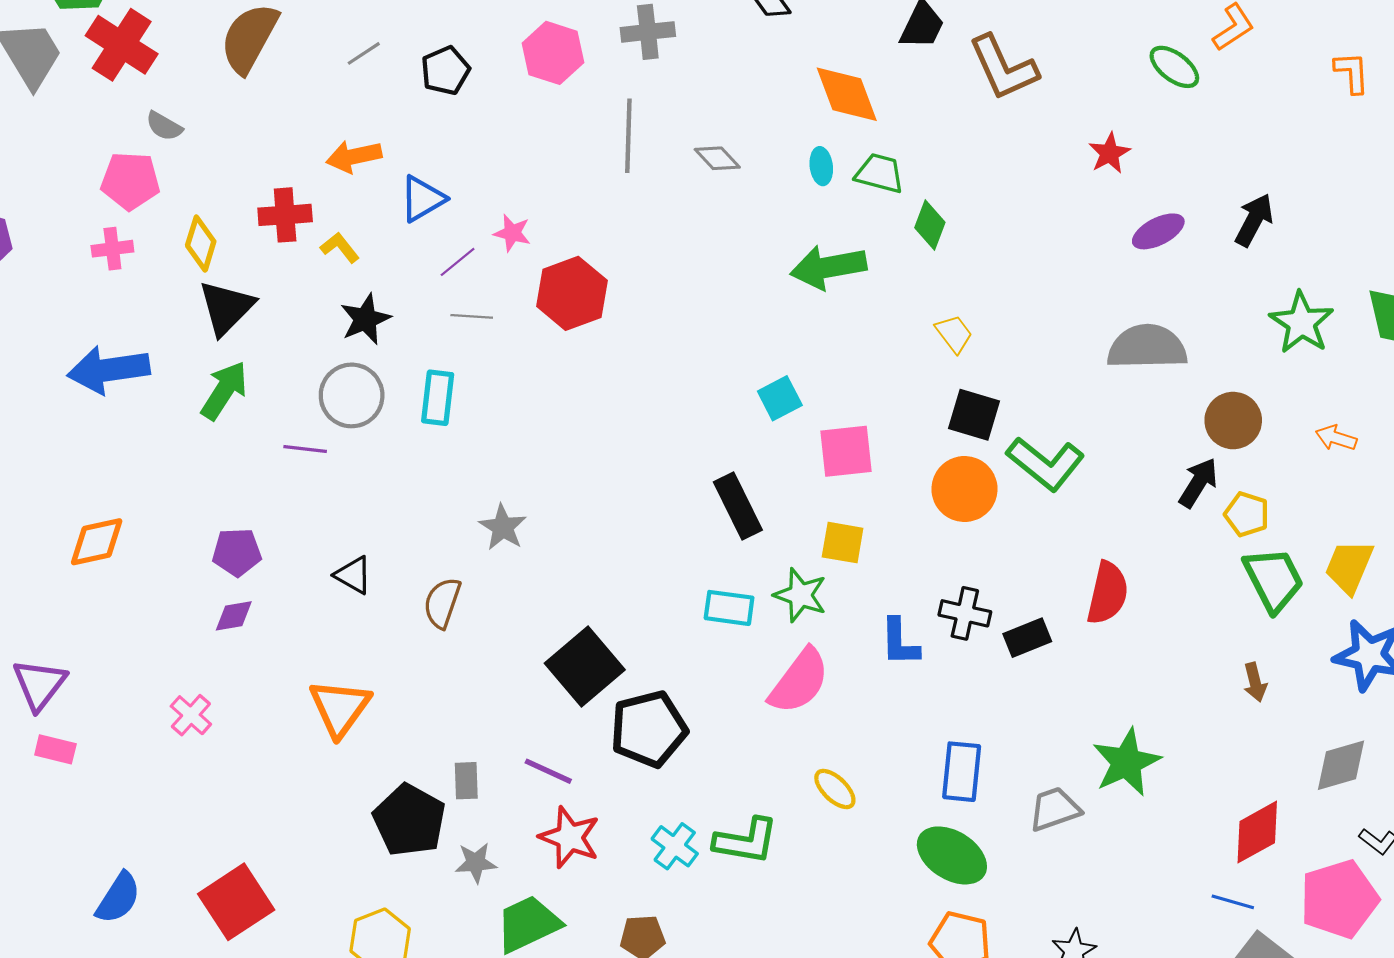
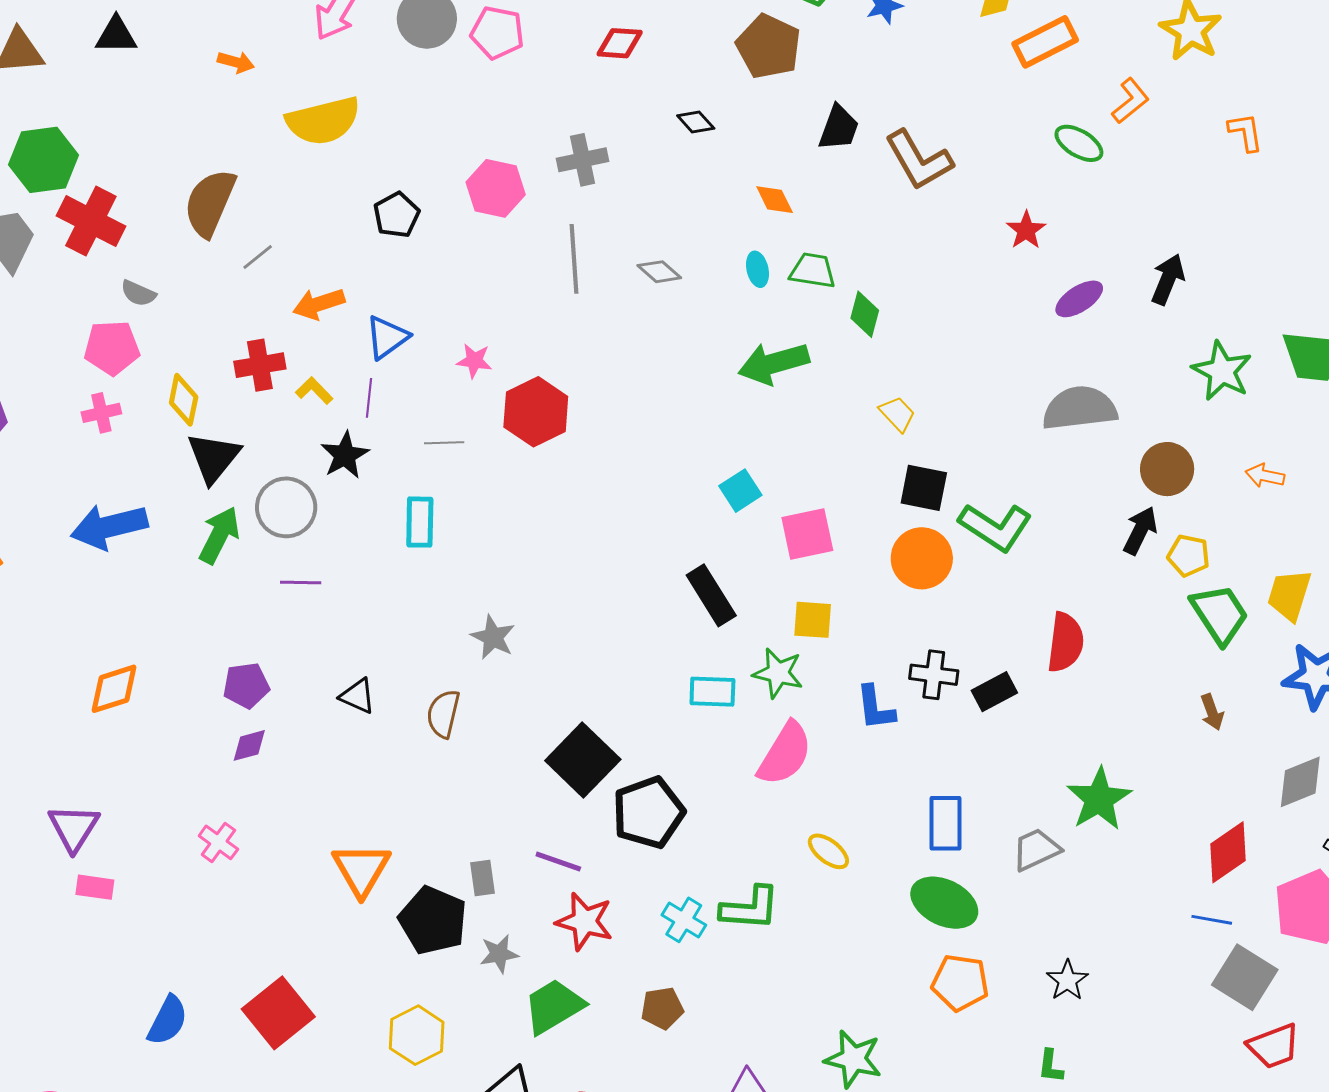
gray line: (364, 53) -> (258, 257), moved
orange diamond: (847, 94) -> (775, 200), size x0.6
purple line: (458, 262) -> (369, 398), moved, turned -39
gray circle: (352, 395) -> (286, 507), moved
orange triangle: (340, 708) -> (361, 869), moved

